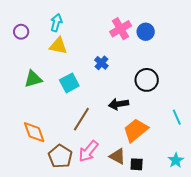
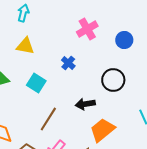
cyan arrow: (56, 23) -> (23, 13), moved
blue circle: (146, 32) -> (124, 40), moved
cyan square: (69, 83) -> (36, 83), turned -30

